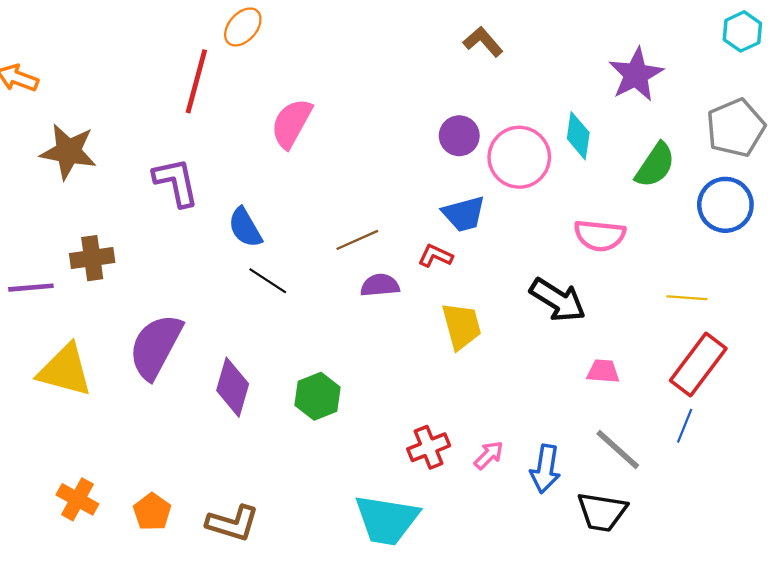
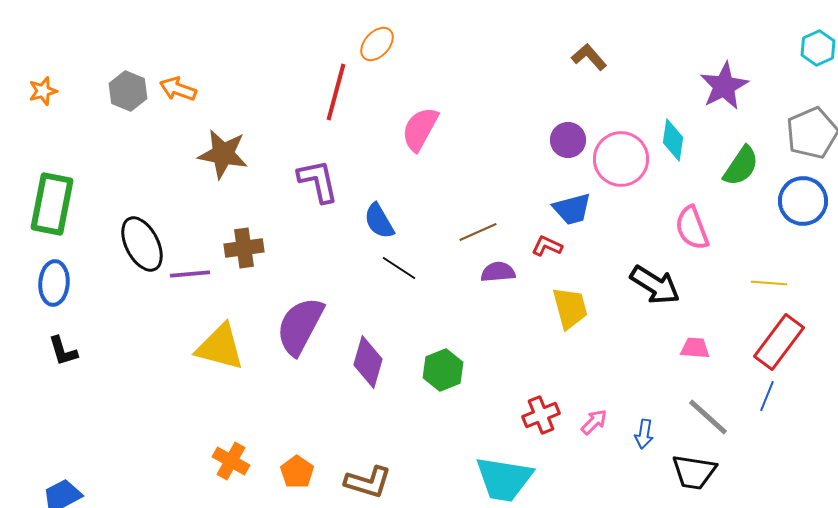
pink semicircle: (600, 235) -> (692, 228), turned 63
blue arrow: (545, 469) -> (644, 434), size x0.7

